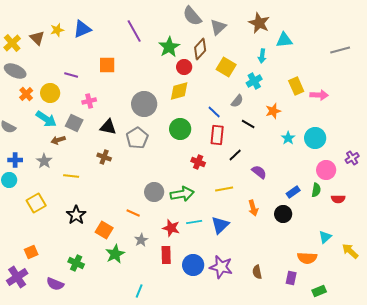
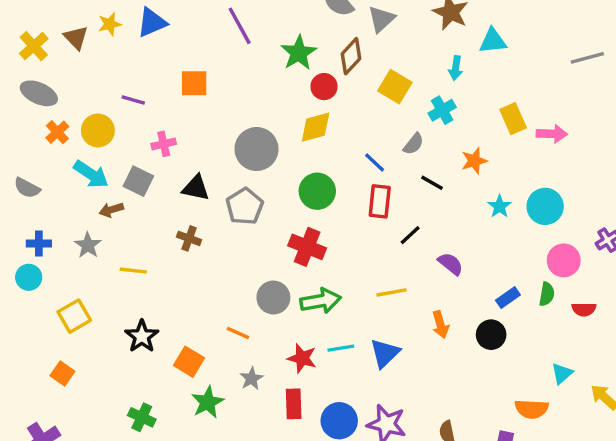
red cross: (198, 162) -> (307, 247), moved, size x1.5
orange square: (31, 252) -> (62, 373), moved, turned -32

